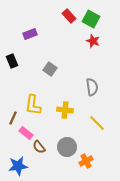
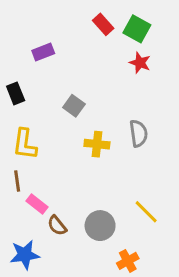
yellow L-shape: (33, 105) -> (25, 144), moved
yellow cross: (65, 110) -> (97, 144), moved
brown line: (13, 118) -> (17, 181), turned -32
yellow line: (97, 123) -> (146, 212), moved
orange cross: (86, 161) -> (128, 261), moved

